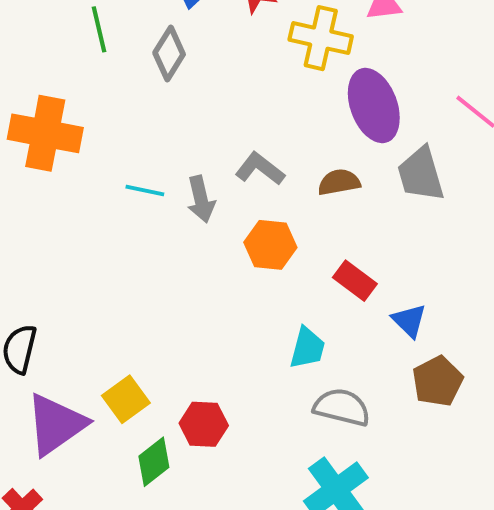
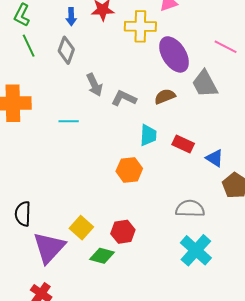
gray arrow: (201, 199) -> (94, 85), moved
orange hexagon: (270, 245) -> (129, 170), moved
cyan trapezoid: (307, 348) -> (148, 135), moved
green diamond: (154, 462) -> (102, 256), turned 65

